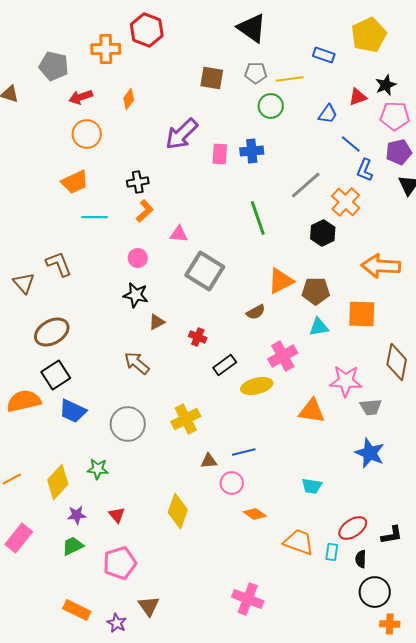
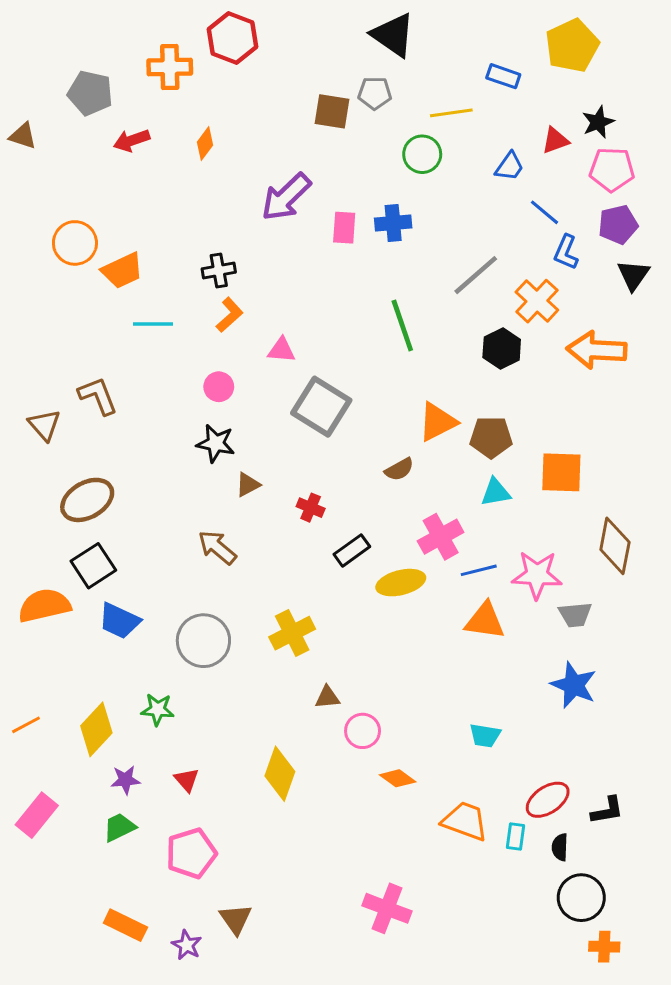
gray pentagon: (256, 73) -> (375, 93), moved
orange circle: (87, 134) -> (75, 243), moved
orange arrow: (381, 266) -> (597, 350), moved
blue line: (244, 452) -> (479, 570), moved

